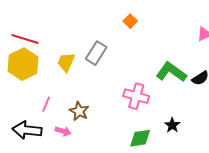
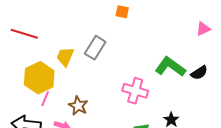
orange square: (130, 21) -> (122, 12), moved, turned -32
yellow hexagon: (23, 64) -> (39, 78), moved

